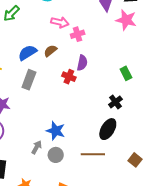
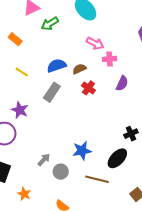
purple semicircle: (82, 63) -> (122, 83), moved
red cross: (69, 77) -> (88, 88), moved
blue star: (56, 131) -> (82, 151), moved, turned 30

